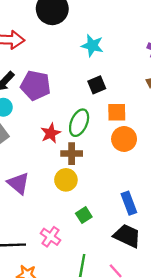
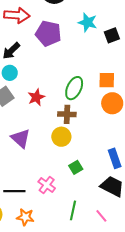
purple pentagon: (35, 85) -> (48, 33), moved
black square: (97, 85) -> (112, 35), moved
red star: (51, 133) -> (36, 97), moved

